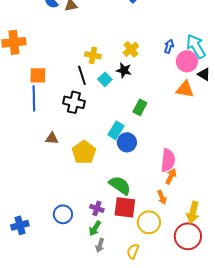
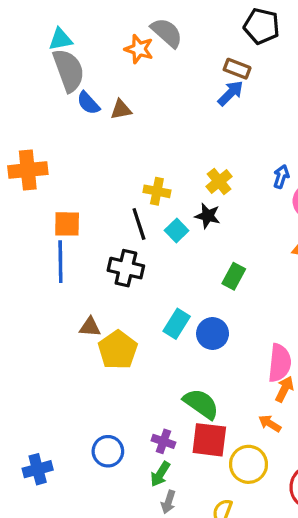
cyan rectangle: (116, 130) -> (177, 324), moved
yellow pentagon: (84, 152) -> (118, 350), moved
orange arrow: (162, 197) -> (270, 423), turned 144

